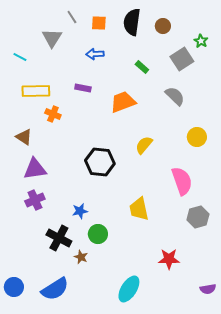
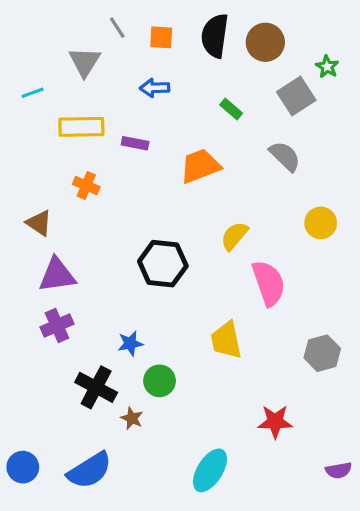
brown circle: (163, 26) -> (265, 42), size x1.5
cyan line: (20, 57) -> (33, 93), turned -48
yellow rectangle: (36, 91) -> (81, 127), moved
pink semicircle: (182, 181) -> (269, 283), moved

